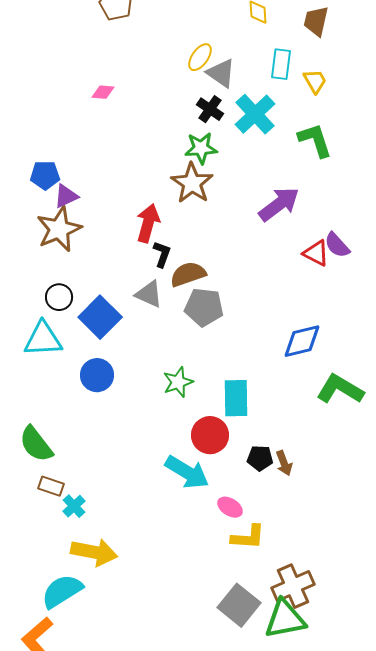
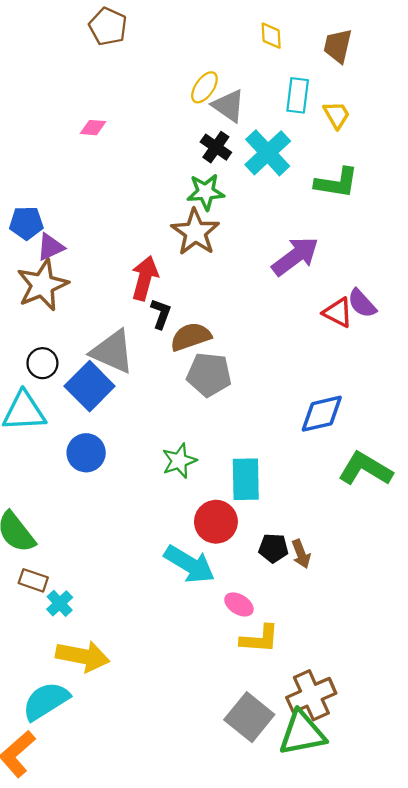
green L-shape: (315, 140) -> (337, 183), turned 117
gray triangle: (149, 294) -> (113, 352), moved, size x1.4

